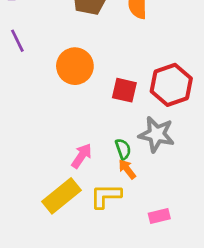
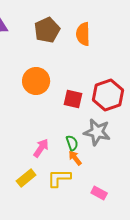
yellow rectangle: (62, 196) -> (26, 178), size x0.7
pink rectangle: (159, 216) -> (99, 193), turned 42

